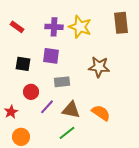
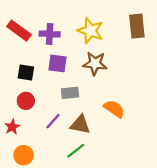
red rectangle: (17, 27) -> (19, 31), size x1.5
purple cross: (54, 27) -> (50, 34), moved
brown star: (99, 67) -> (95, 63), moved
red circle: (31, 92) -> (26, 101), moved
orange semicircle: (101, 113) -> (114, 109), moved

